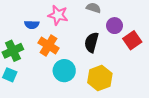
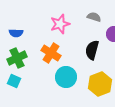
pink star: (58, 15) -> (60, 24), turned -30
blue semicircle: (32, 25) -> (16, 33), moved

